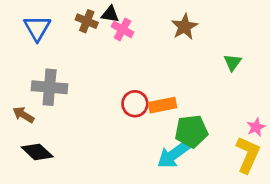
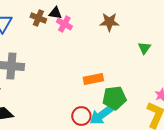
brown star: (184, 27) -> (109, 22), turned 30
red circle: (135, 104) -> (81, 116), moved

